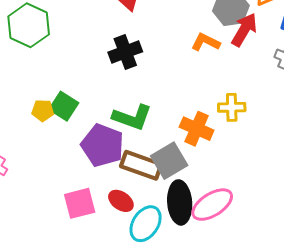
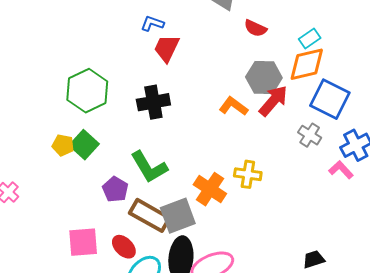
green hexagon: (29, 25) -> (87, 91), moved
green L-shape: (132, 117) -> (149, 167), turned 30
purple pentagon: (102, 145) -> (115, 189), size x0.6

